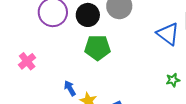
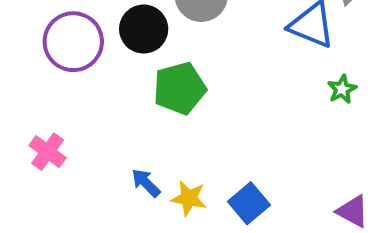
green star: (173, 80) -> (342, 89), moved

